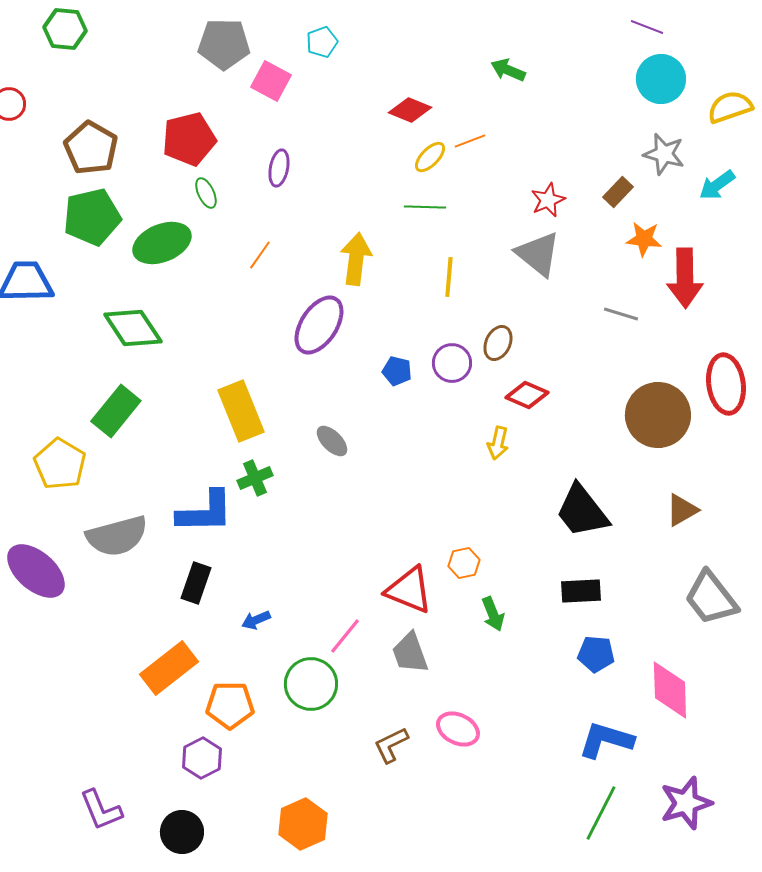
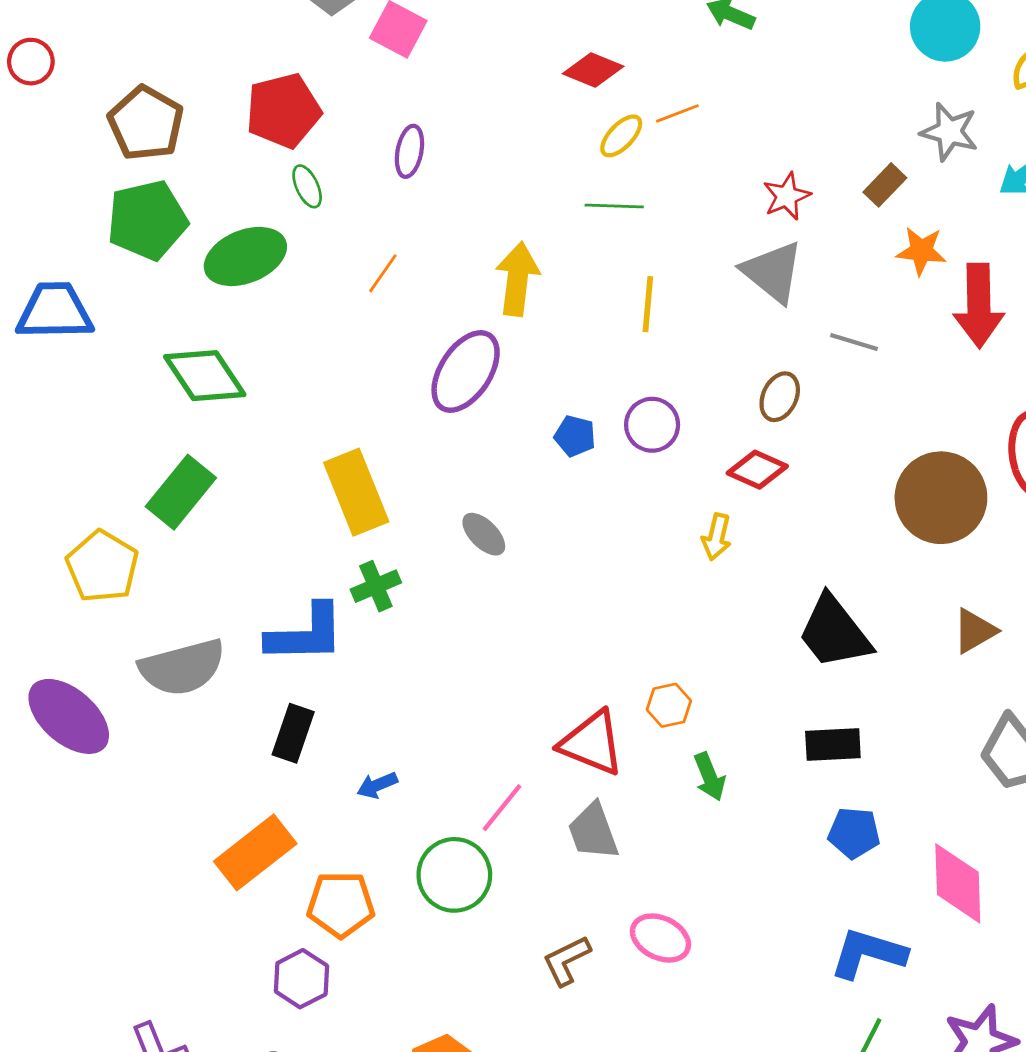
gray line: (621, 314) -> (854, 342), moved
brown ellipse: (498, 343) -> (780, 397), moved

